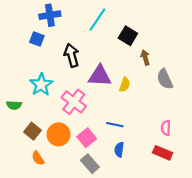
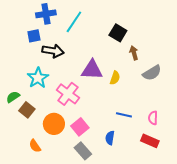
cyan line: (98, 20) -> (74, 22), moved
blue square: (37, 39) -> (34, 36), turned -32
black arrow: (72, 55) -> (53, 51), moved, turned 115
gray semicircle: (165, 79) -> (152, 73), turned -96
green semicircle: (14, 105) -> (13, 97), turned 144
blue line: (115, 125) -> (124, 115), moved
brown square: (33, 131) -> (27, 110), moved

